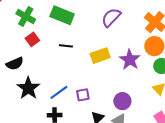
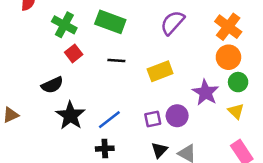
purple star: (130, 60) -> (206, 92), moved
purple square: (83, 95) -> (153, 119), moved
purple circle: (122, 101) -> (177, 116), moved

